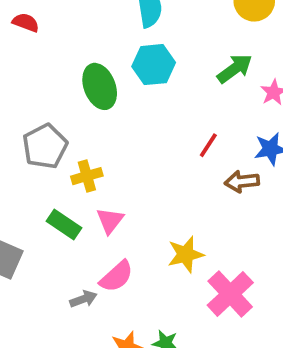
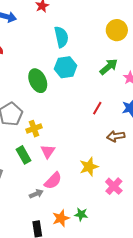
brown arrow: (242, 181) -> (116, 136), moved
green rectangle: (64, 225) -> (23, 155), turned 30
pink cross: (230, 294) -> (114, 186), size x0.7

